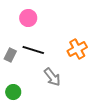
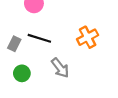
green circle: (13, 92) -> (22, 73), moved

